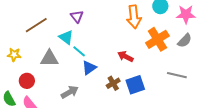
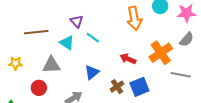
brown line: (36, 25) -> (36, 32), turned 30
orange cross: (157, 39) -> (161, 53), moved
cyan line: (79, 51) -> (93, 38), moved
red circle: (27, 81) -> (39, 88), moved

